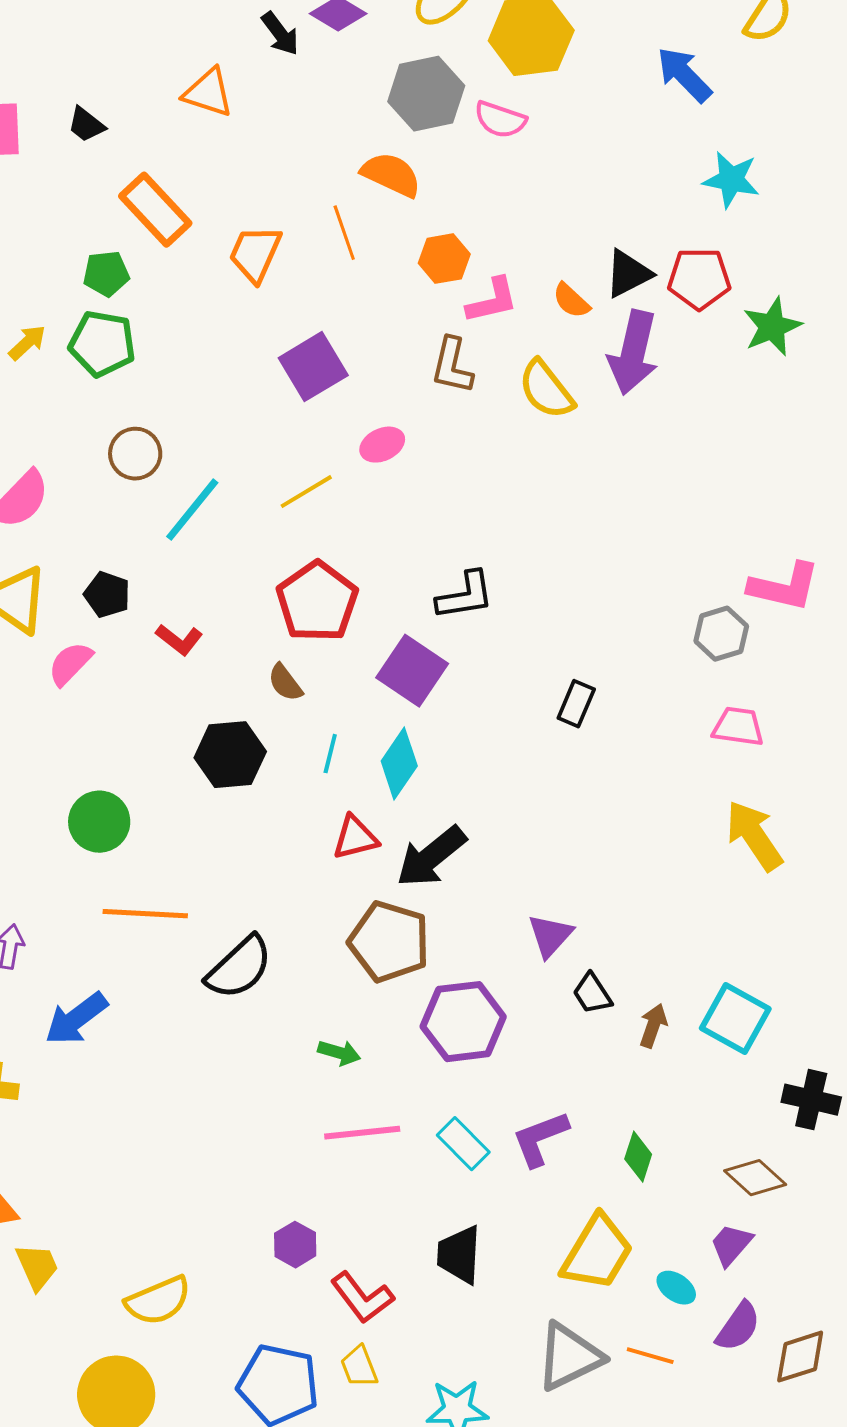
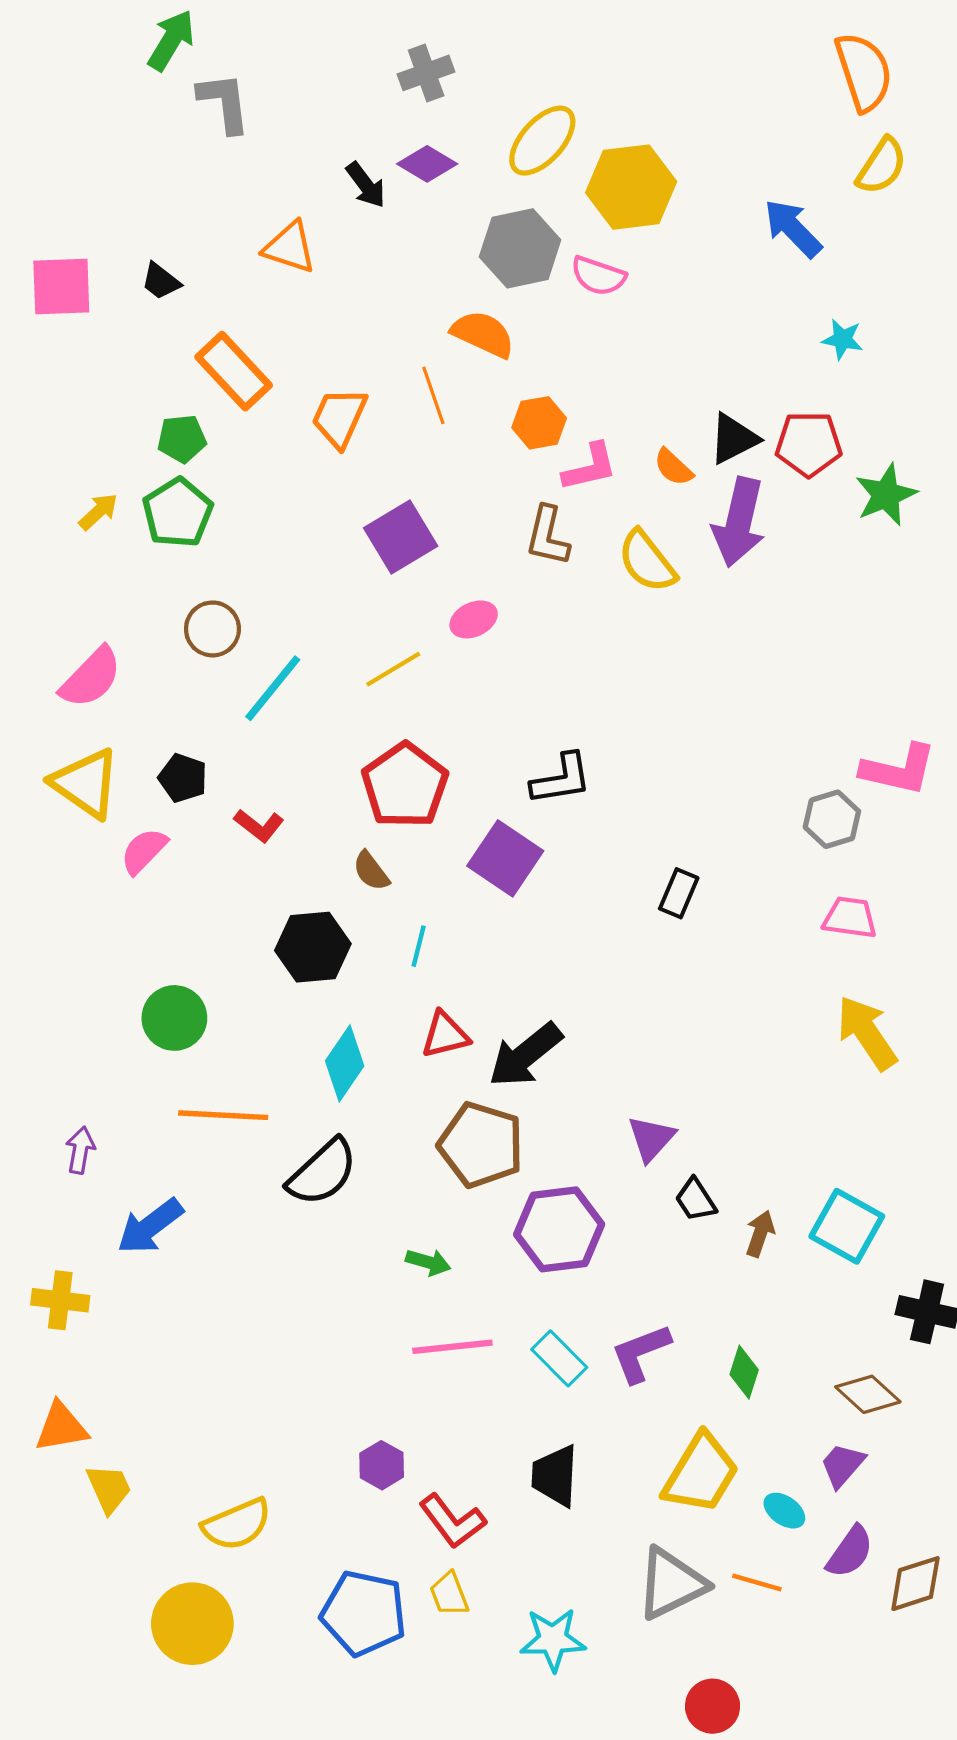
cyan star: (731, 180) -> (843, 339), size x0.7
green pentagon: (102, 344) -> (178, 513), turned 30
cyan diamond: (399, 764) -> (345, 1063), moved

